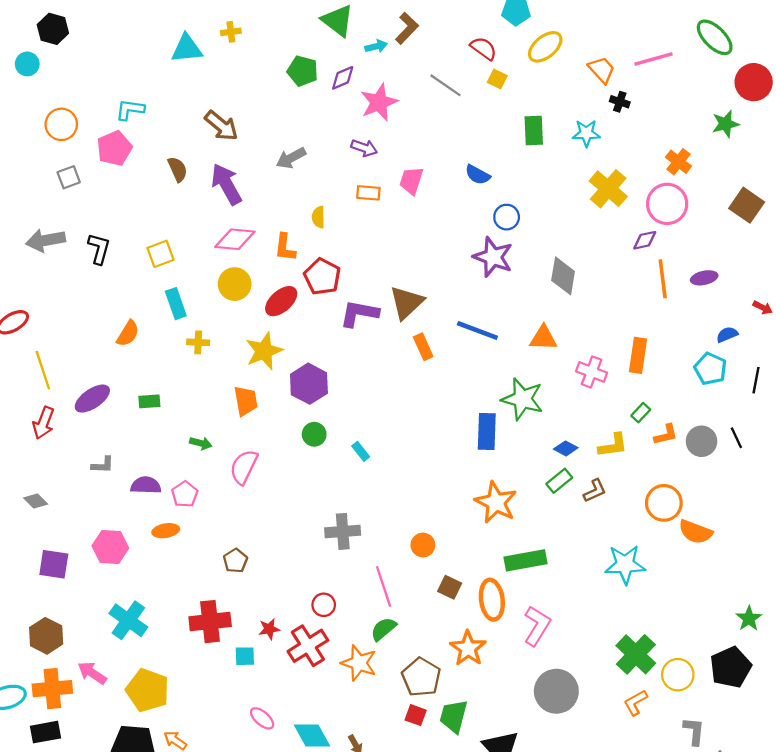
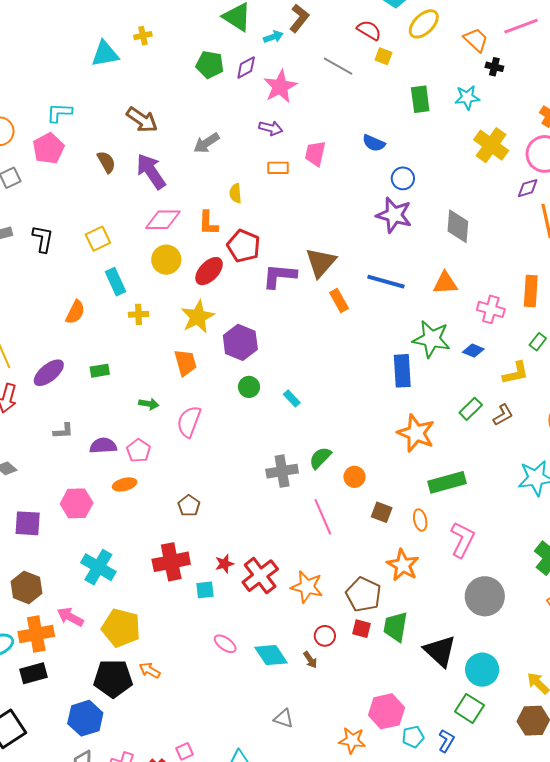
blue diamond: (566, 448) -> (473, 351), moved
orange ellipse: (492, 600) -> (420, 520), size x0.6
red circle: (324, 605) -> (325, 636), moved
green semicircle: (383, 629) -> (320, 458), moved

